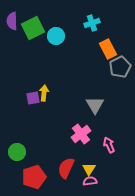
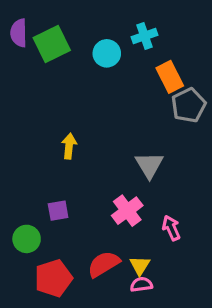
cyan circle: (56, 36) -> (107, 53), moved
purple square: (33, 98) -> (58, 211), moved
red semicircle: (66, 168) -> (104, 264), turned 35

